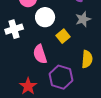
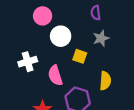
white cross: (14, 29) -> (28, 62), moved
yellow square: (63, 36) -> (80, 56), turned -32

